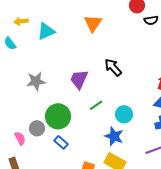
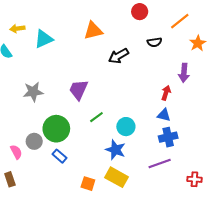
black semicircle: (151, 20) -> (154, 42), moved
orange triangle: (93, 23) -> (93, 31), turned 42
black arrow: (113, 67) -> (119, 56), moved, turned -78

